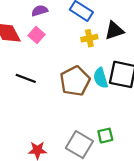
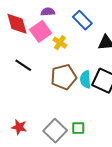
pink square: (36, 35) -> (41, 31), size x1.5
yellow cross: (89, 38) -> (60, 43), moved, turned 32

